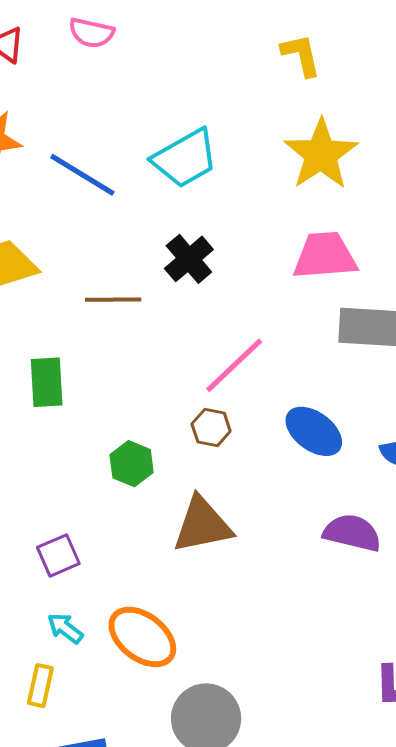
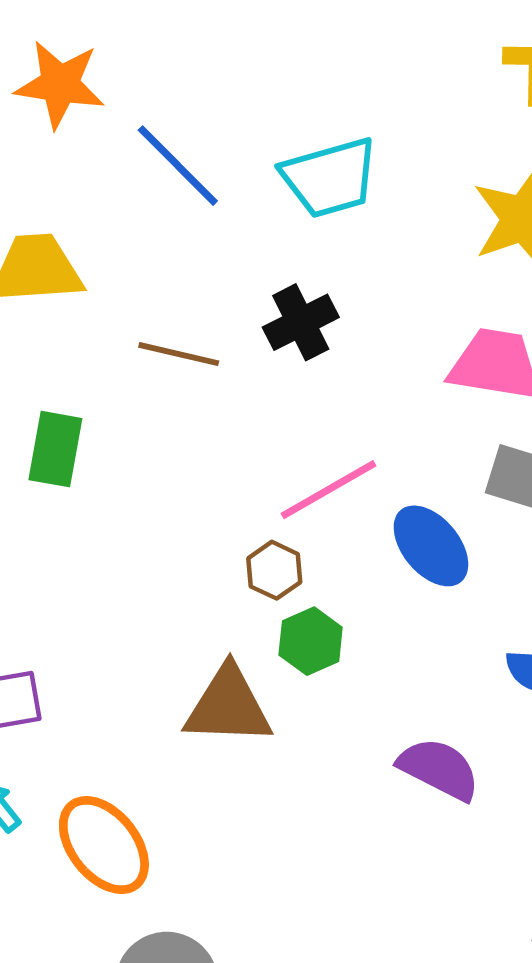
blue ellipse: (314, 431) -> (431, 546), moved
green hexagon: (132, 464) -> (311, 641), moved

